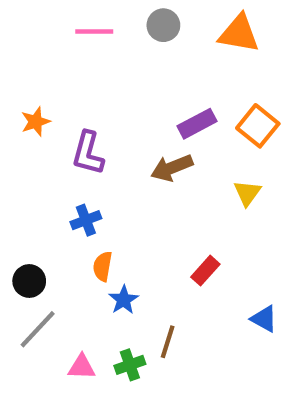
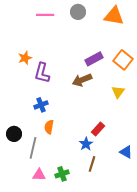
orange star: (36, 122) -> (25, 58), moved
blue star: (124, 300) -> (86, 144), moved
gray line: (38, 329) -> (33, 148), moved, turned -30
brown line: (168, 342) -> (92, 164), moved

